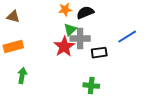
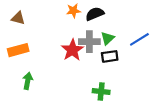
green triangle: (70, 30) -> (108, 38), moved

